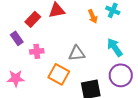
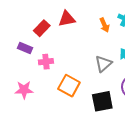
purple rectangle: (17, 38) -> (25, 48), turned -32
gray triangle: (77, 53) -> (103, 64), moved, turned -36

